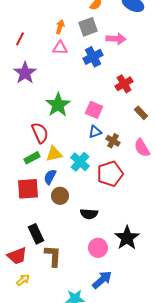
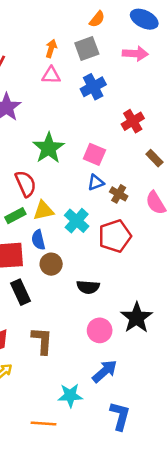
pink arrow: (116, 39) -> (135, 54), moved
blue semicircle: (50, 177) -> (38, 240), turned -42
black rectangle: (36, 234) -> (20, 292), moved

